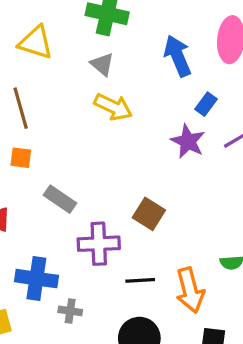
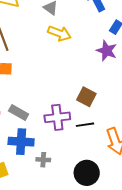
gray rectangle: (60, 199) -> (19, 112), moved
black line: (140, 280) -> (85, 125), moved

